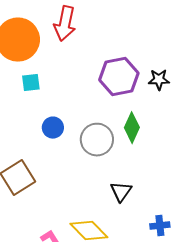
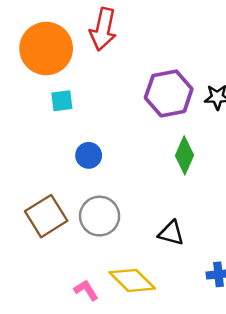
gray circle: (97, 140) -> (100, 216), moved
black triangle: (121, 192) -> (171, 233), turned -50

